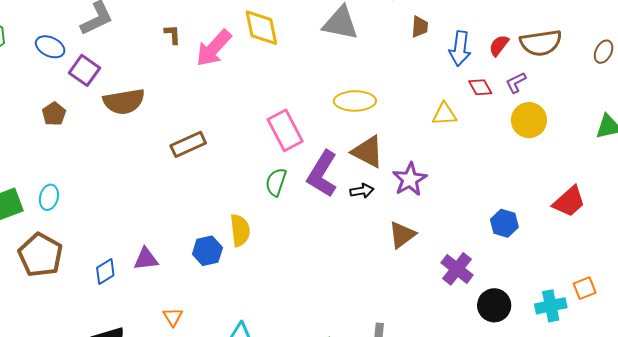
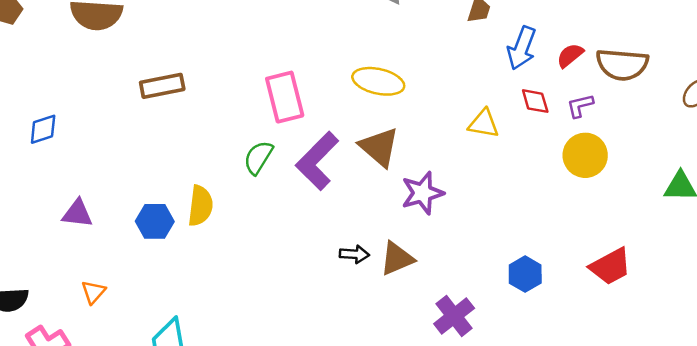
black arrow: (362, 191) -> (354, 254), moved
blue diamond: (105, 271) -> (43, 129), moved

